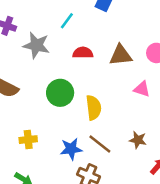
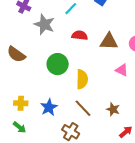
yellow cross: (28, 140) -> (21, 103), moved
blue star: (71, 149) -> (49, 107), moved, turned -30

